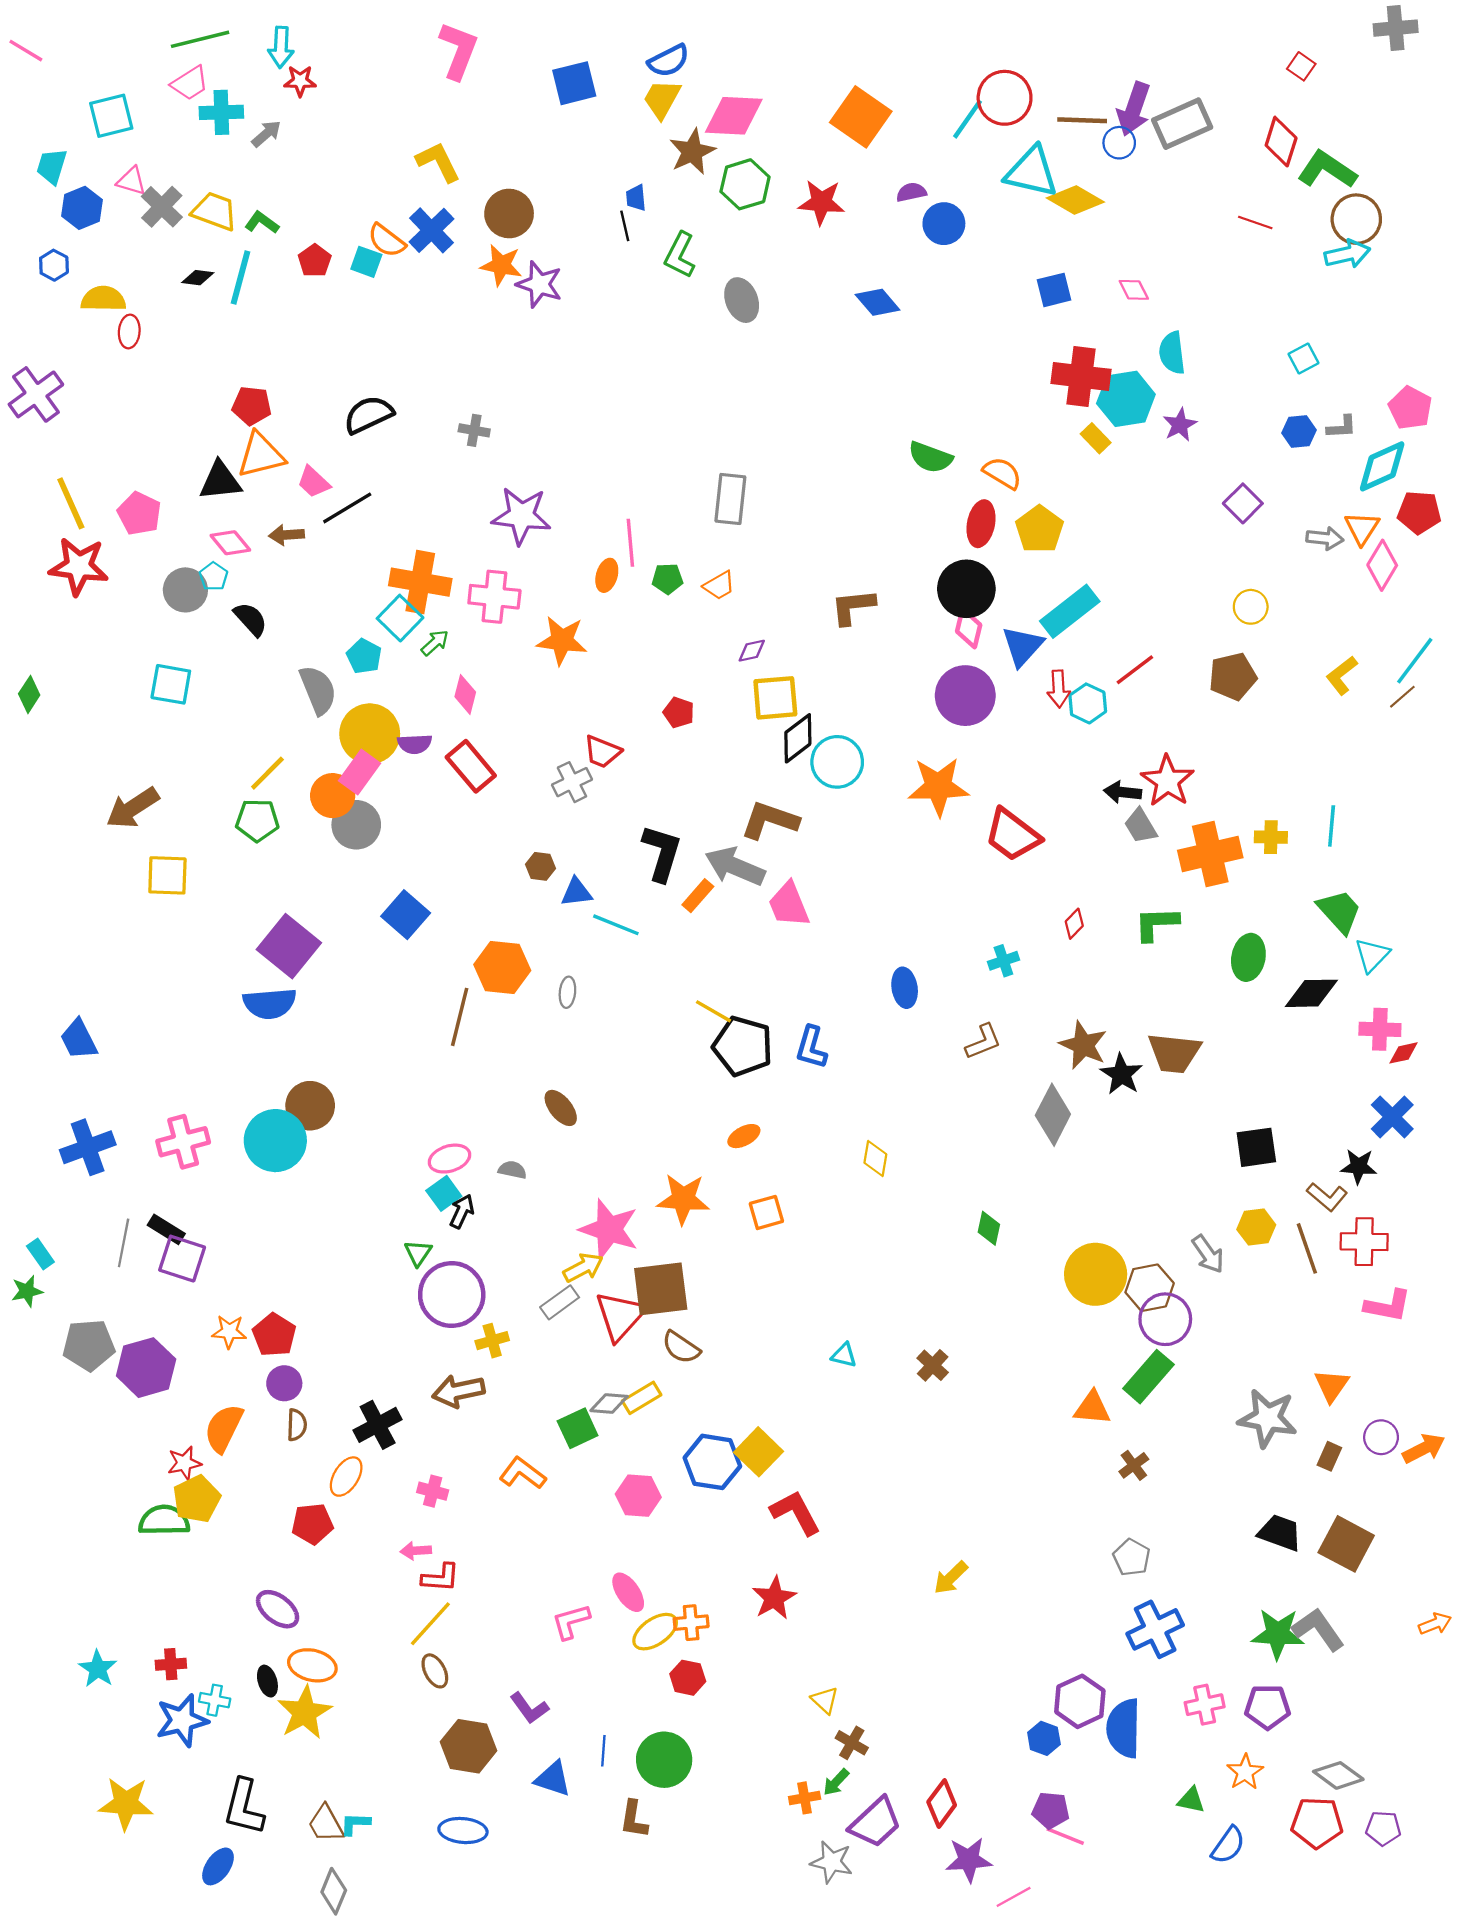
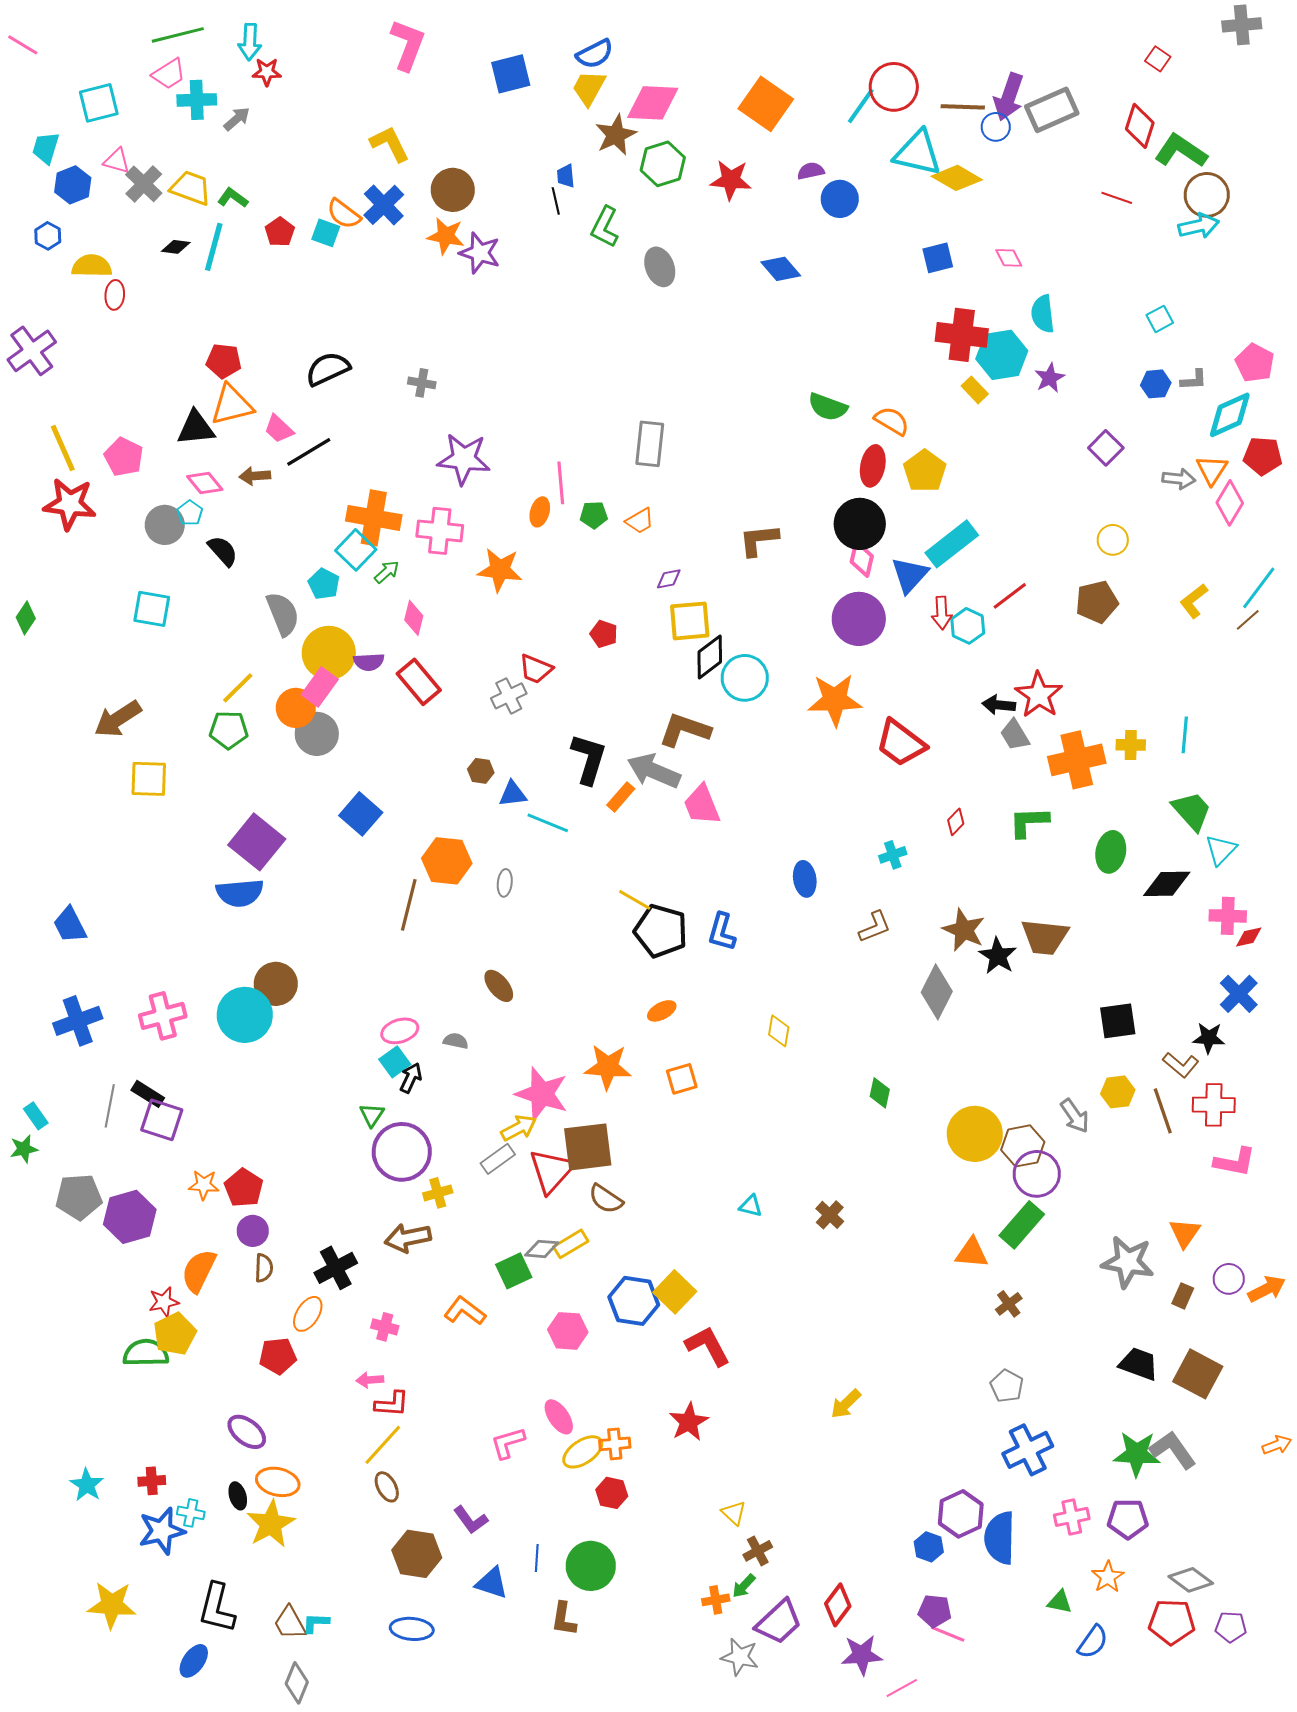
brown cross: (852, 1743) -> (758, 1551), turned 32

